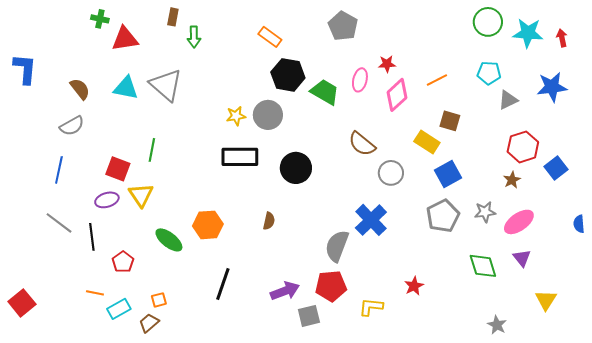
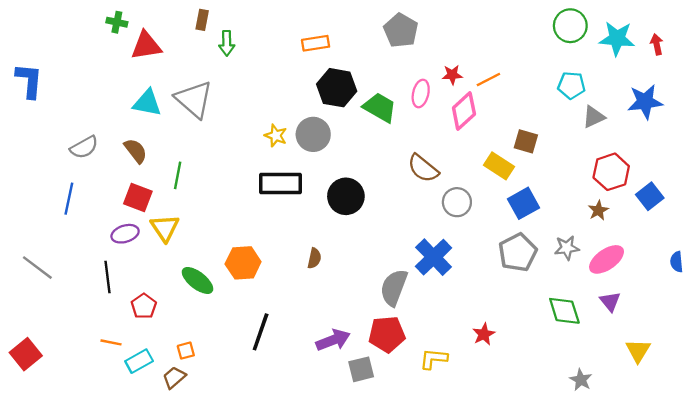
orange rectangle: (270, 37) -> (316, 43), turned -45
orange line: (437, 80) -> (488, 79), moved
brown semicircle: (80, 89) -> (136, 151), moved
yellow star: (236, 116) -> (276, 136), turned 30
gray line: (59, 223) -> (37, 268), moved

